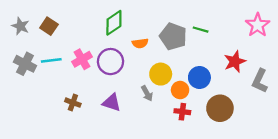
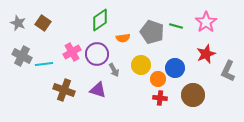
pink star: (258, 25) -> (206, 22), moved
cyan line: (51, 60) -> (44, 64), moved
gray arrow: (147, 93) -> (114, 70), moved
brown cross: (73, 103) -> (64, 90), size x1.5

